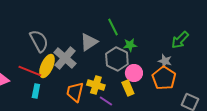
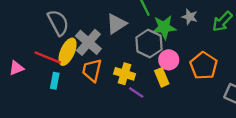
green star: (130, 45) -> (164, 27), size x1.5
gray star: (165, 61) -> (190, 17), moved
orange trapezoid: (75, 92) -> (92, 70), moved

